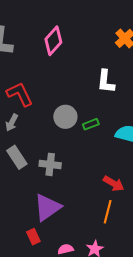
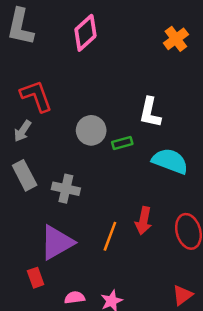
white L-shape: (106, 82) -> (150, 112), moved
red arrow: (114, 184) -> (144, 221), turned 65
orange line: (108, 212) -> (110, 236), moved

